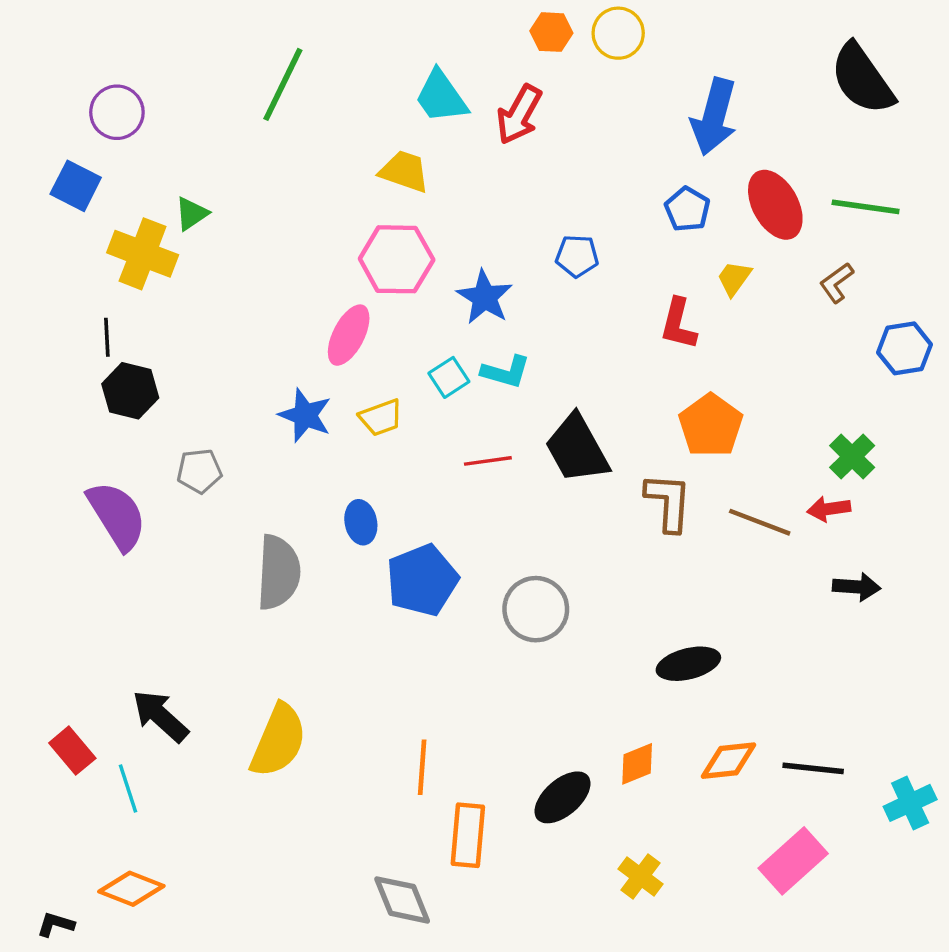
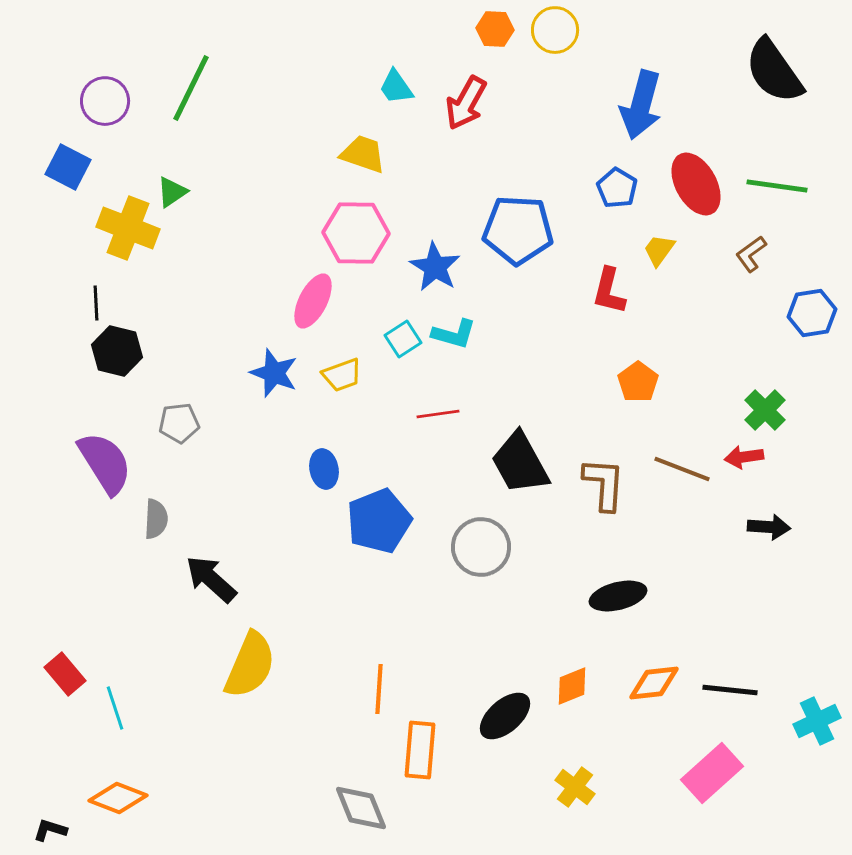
green line: (283, 84) -> (191, 88), moved
cyan trapezoid: (441, 97) -> (396, 87), size x0.7
blue pentagon: (577, 256) -> (518, 230), size x1.8
orange pentagon: (711, 425) -> (638, 382), size x0.7
black trapezoid: (577, 449) -> (520, 463), moved
brown L-shape: (668, 502) -> (604, 484), moved
gray semicircle: (278, 572) -> (156, 519), moved, size x0.6
black arrow: (160, 716) -> (211, 579), moved

